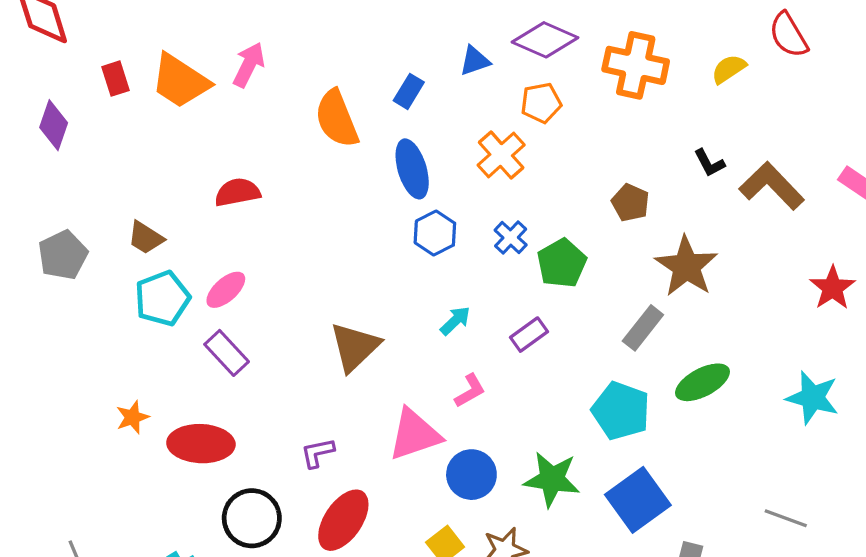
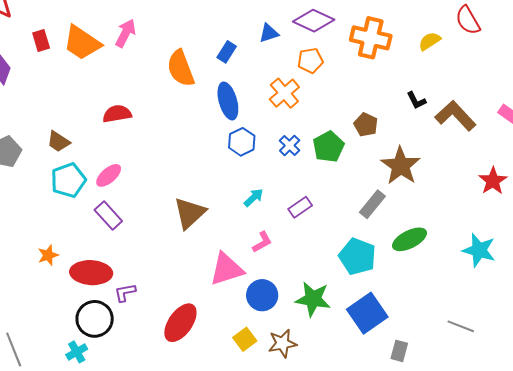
green pentagon: (562, 263) -> (329, 147), moved
purple L-shape: (317, 453) -> (125, 293), moved
black circle: (252, 518) -> (95, 319), moved

